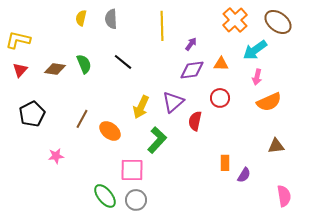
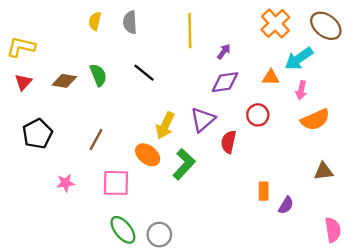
orange triangle: (221, 64) -> (271, 77), moved
orange ellipse: (110, 131) -> (148, 155), moved
pink square: (132, 170) -> (116, 183), moved

